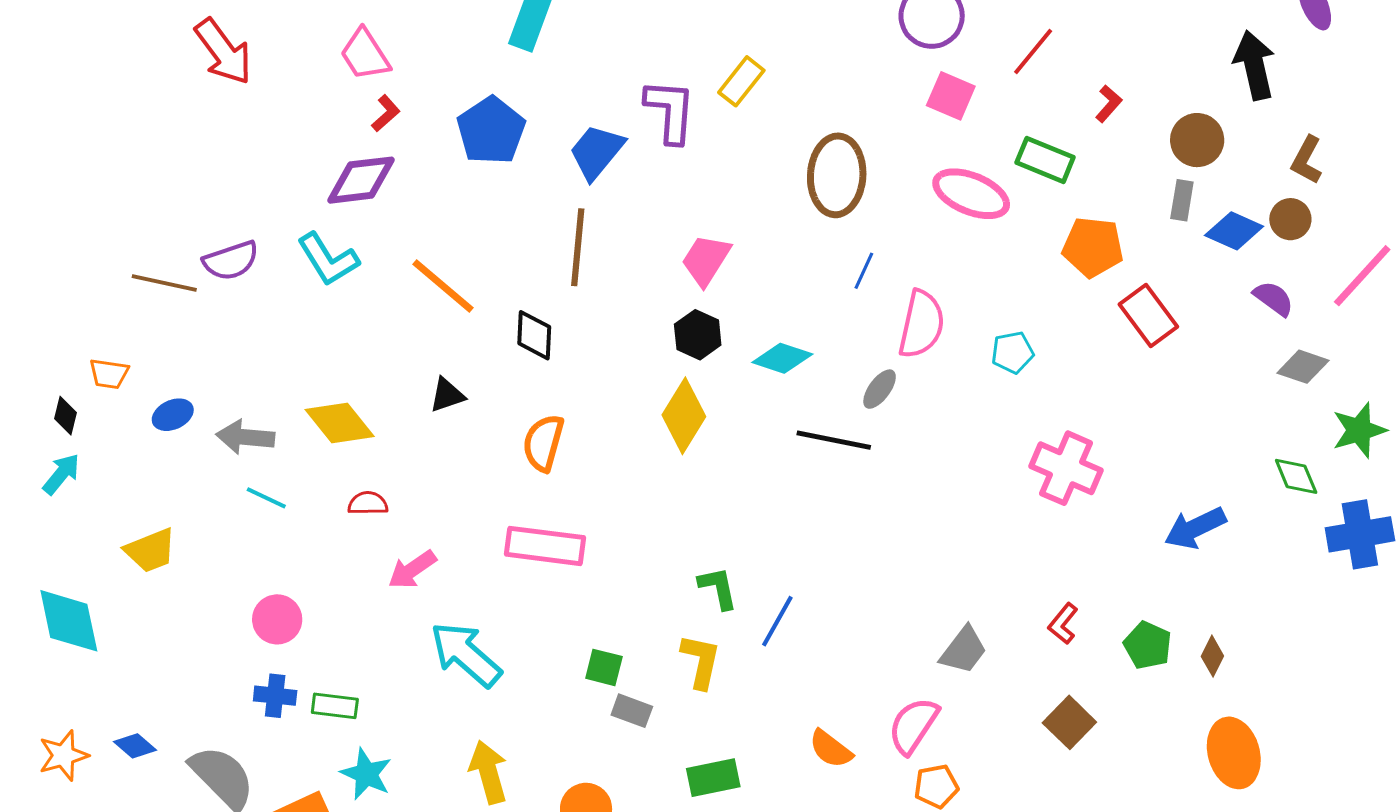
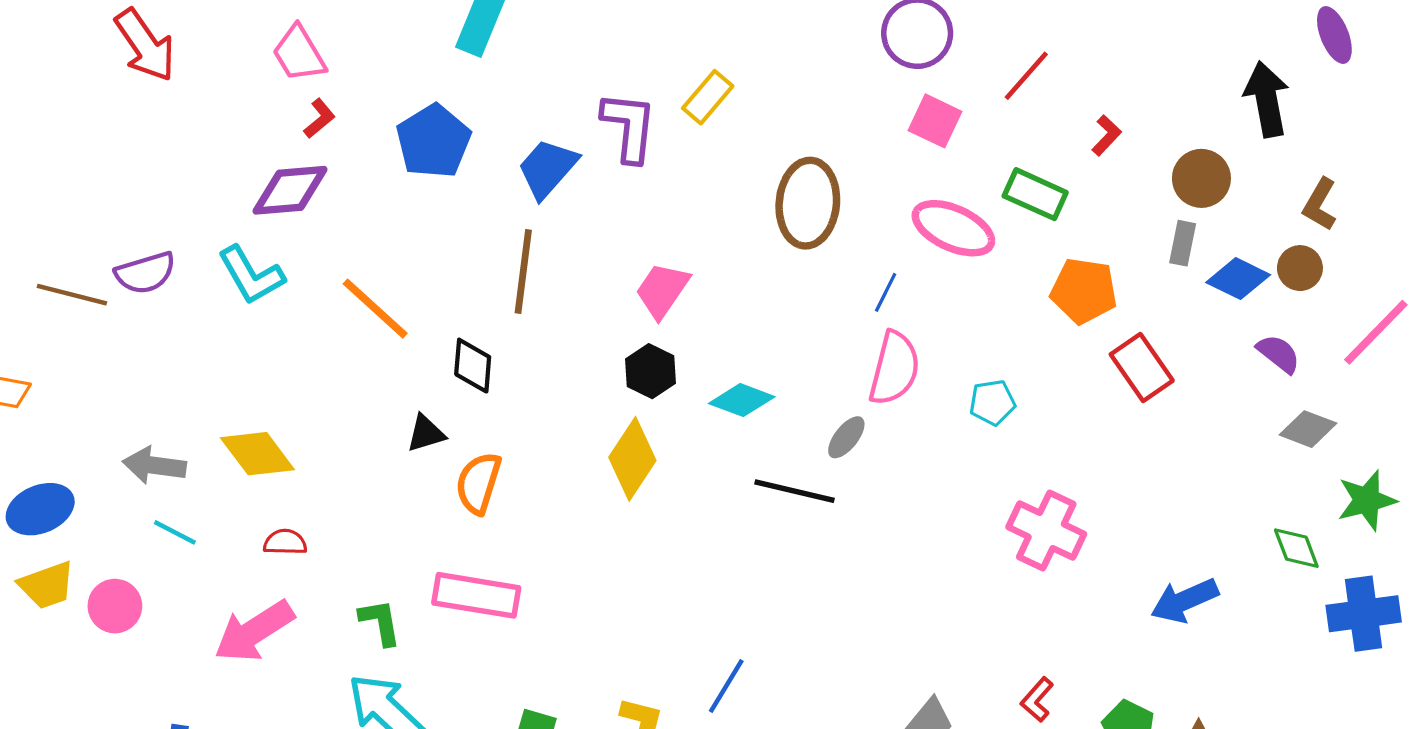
blue line: (864, 271) -> (886, 292), moved
black triangle: (447, 395) -> (426, 433), moved
blue ellipse: (173, 415) -> (40, 509), moved, size x1.5
pink arrow: (412, 570) -> (254, 631), moved, size x1.5
green L-shape: (718, 588) -> (380, 622), moved
pink circle: (277, 619) -> (115, 606), moved

